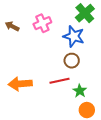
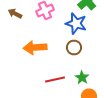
red line: (60, 81) -> (55, 80), moved
orange arrow: (20, 84) -> (35, 48), moved

